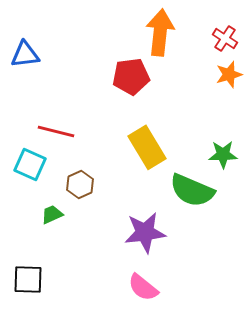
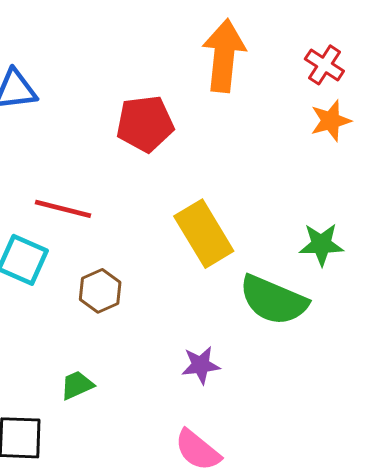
red pentagon: (131, 76) -> (145, 124), moved
green trapezoid: (52, 214) -> (77, 385), moved
purple star: (145, 232) -> (201, 365), size x0.6

